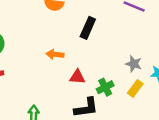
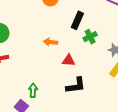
green cross: (105, 87) -> (90, 37), moved

